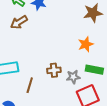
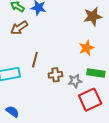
brown line: (30, 85) -> (35, 60), moved

